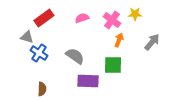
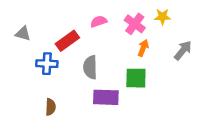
red rectangle: (44, 18) -> (67, 41), moved
gray triangle: (27, 37) -> (23, 34), moved
blue cross: (39, 53) -> (47, 64), turned -30
gray semicircle: (75, 56) -> (90, 67), turned -126

